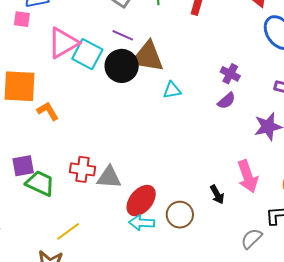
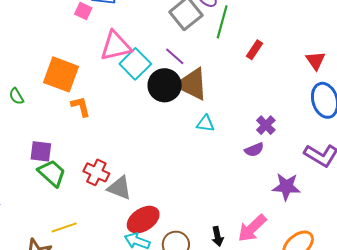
pink arrow: (248, 176) -> (252, 228), turned 48

